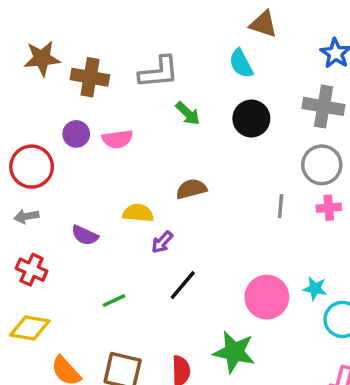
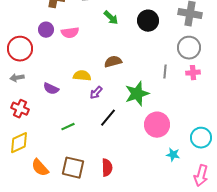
cyan star: (315, 289) -> (173, 155), moved
yellow diamond: (30, 328) -> (19, 143), turned -35
green star: (234, 352) -> (137, 94), moved, turned -30

